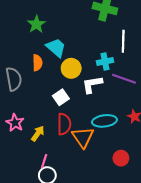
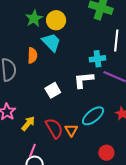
yellow circle: (71, 68) -> (56, 20), moved
cyan ellipse: (104, 121) -> (93, 116), turned -35
red semicircle: (64, 124) -> (54, 128), moved, turned -35
orange triangle: (83, 137) -> (71, 130), size x0.6

